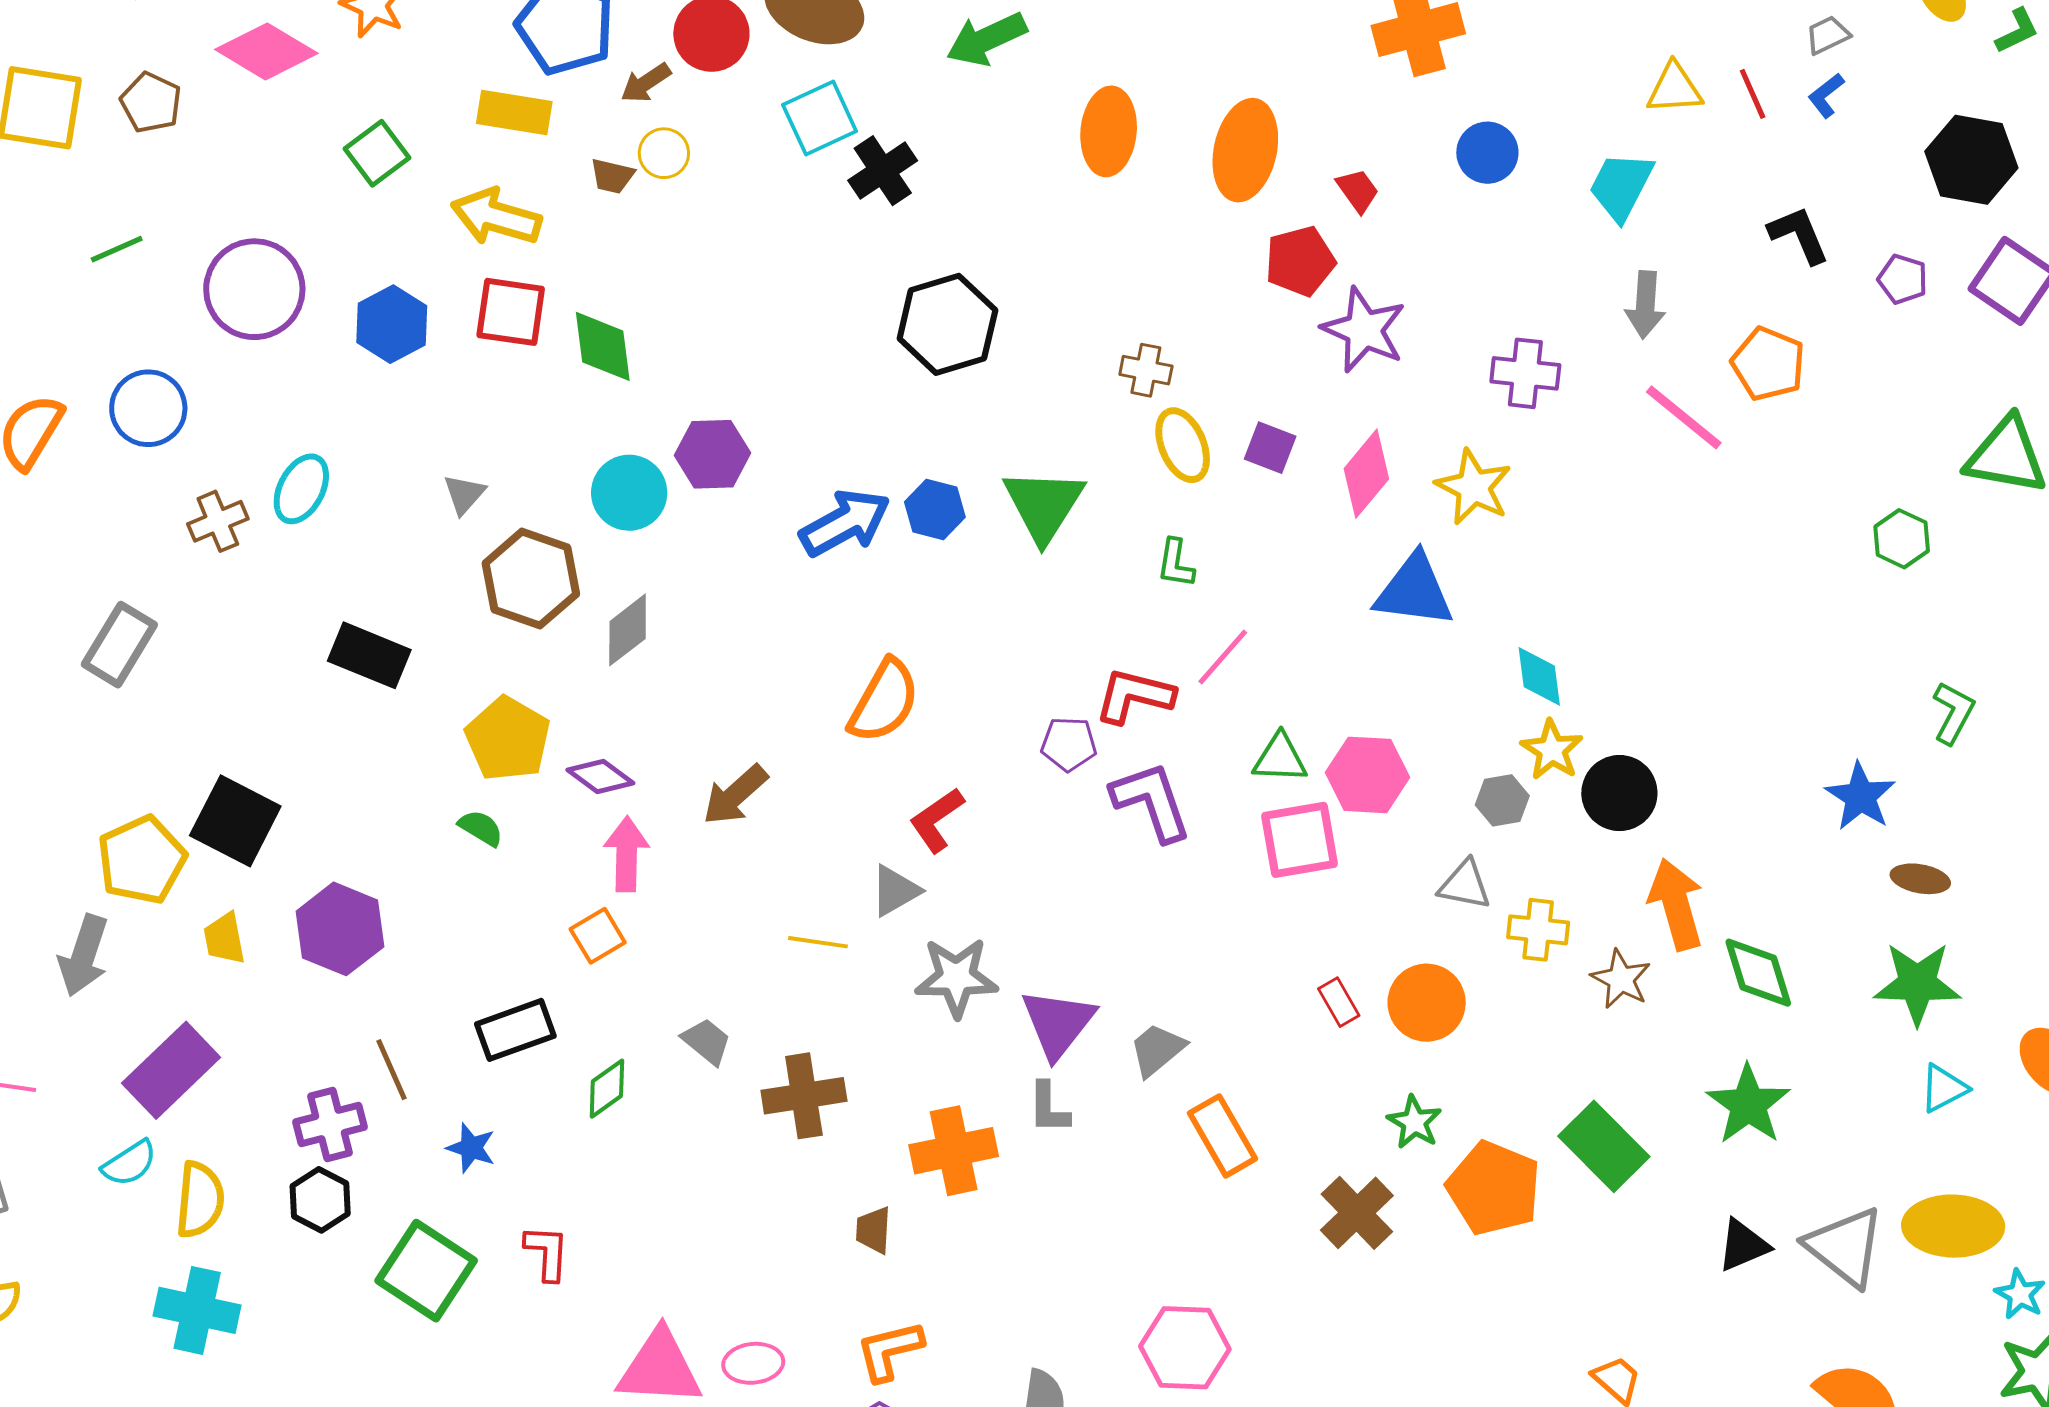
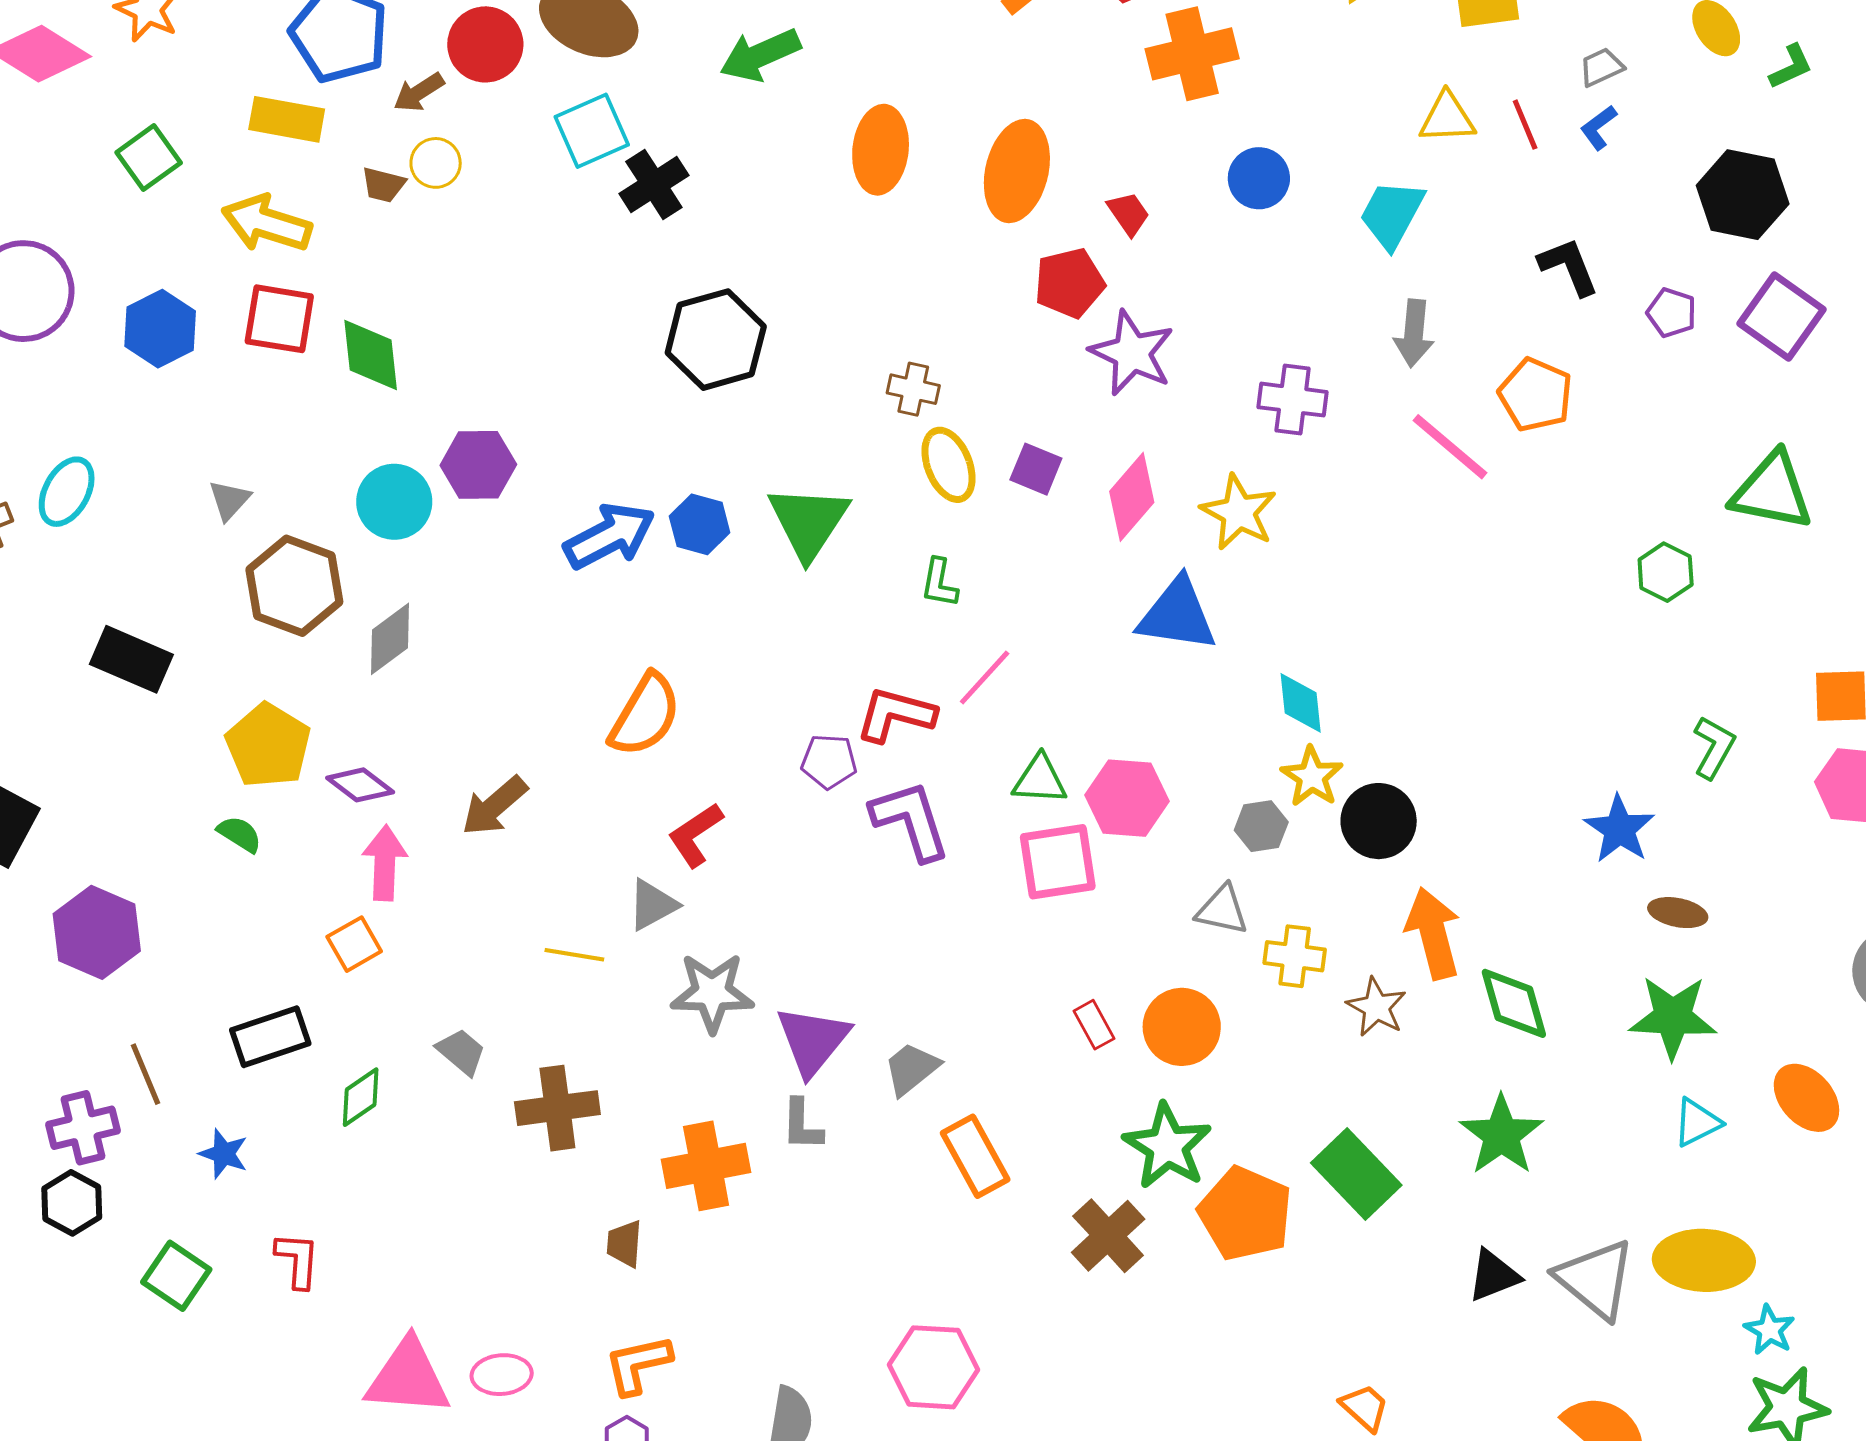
green star: (1414, 1122) -> (1167, 1146), size x1.6
green square: (426, 1271) -> (176, 1276), size x0.7

